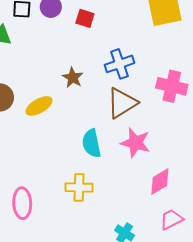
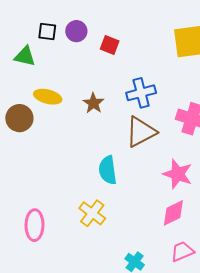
yellow ellipse: (39, 106) -> (48, 97), moved, turned 40
pink star: (135, 143) -> (178, 174), moved
yellow cross: (79, 187) -> (92, 213), turned 32

